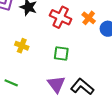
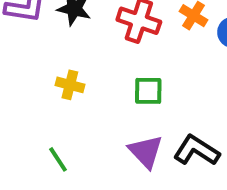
green line: (11, 83) -> (58, 159), turned 40

